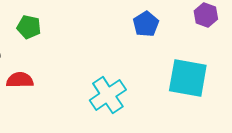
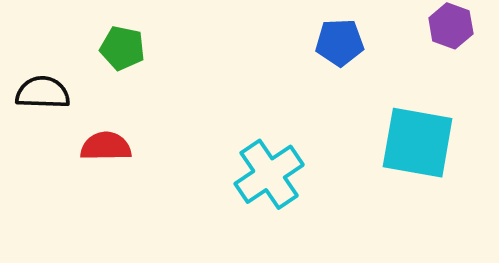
blue pentagon: (146, 24) -> (340, 42), turned 30

